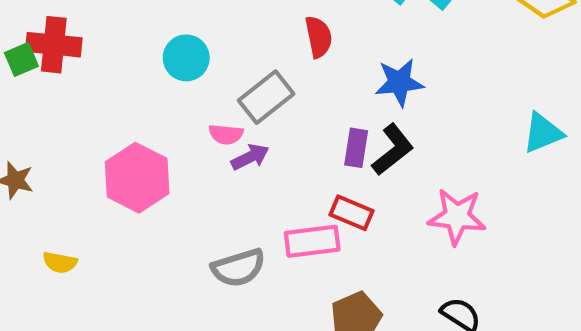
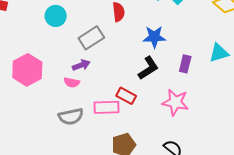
cyan triangle: (543, 133) -> (219, 53), moved
pink semicircle: (226, 134) -> (72, 82), moved
purple rectangle: (356, 148) -> (185, 64), moved

